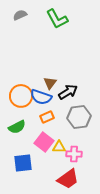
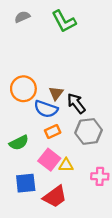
black arrow: (68, 92) -> (76, 103), turned -96
orange circle: (21, 96) -> (23, 89), moved
pink cross: (74, 154) -> (100, 176), moved
red trapezoid: (68, 179) -> (55, 197), moved

